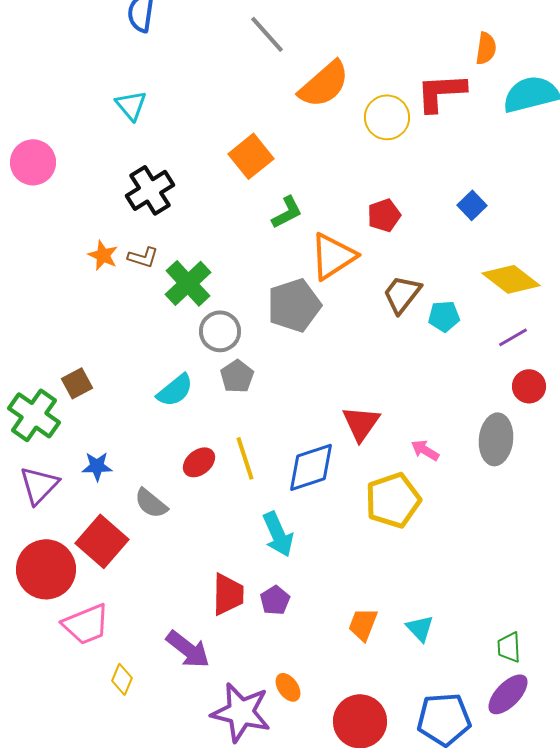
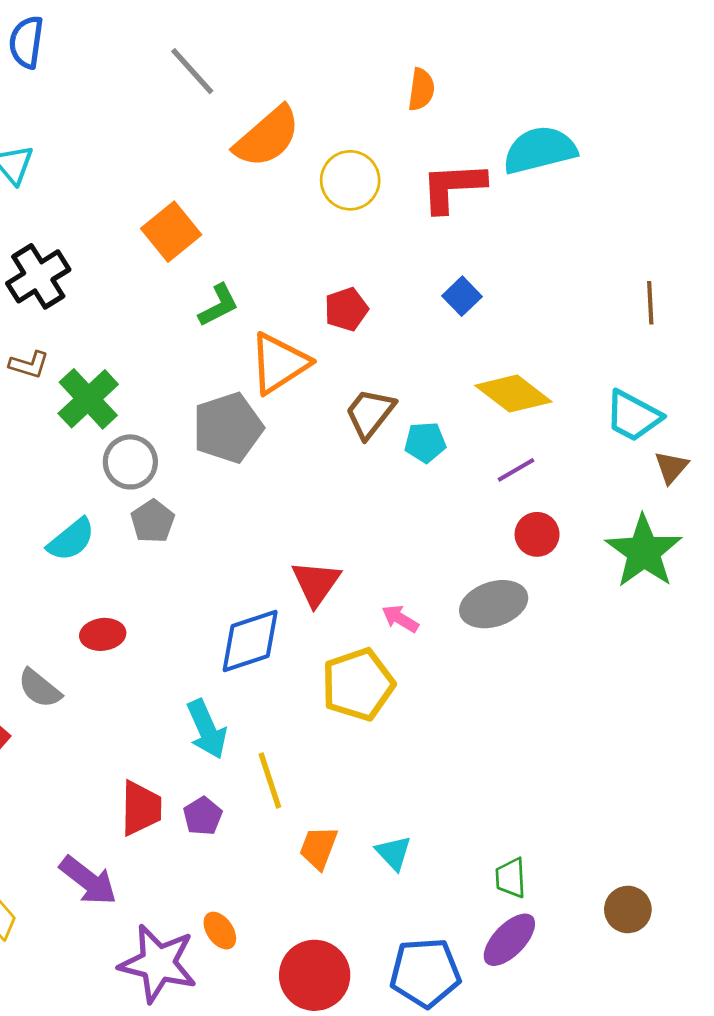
orange semicircle: (486, 48) -> (421, 90), moved
red L-shape: (441, 92) -> (453, 187), moved
gray ellipse: (496, 439) -> (494, 604), turned 66
yellow line: (245, 458) -> (270, 781), moved
red ellipse: (199, 462) -> (103, 634), turned 32

